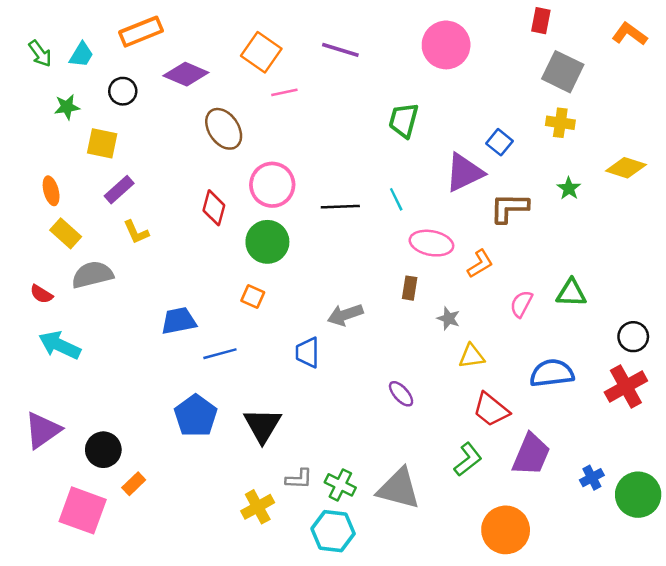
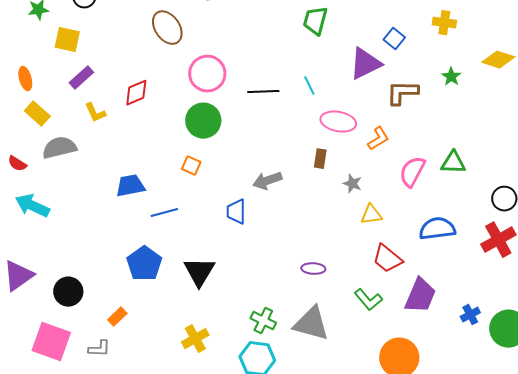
red diamond: (214, 208) -> (136, 93), moved, turned 52
pink semicircle: (521, 304) -> (412, 172), size x1.4
purple ellipse: (401, 394) -> (313, 269), moved, turned -45
green L-shape: (468, 459) -> (368, 300), turned 88
gray L-shape: (299, 479) -> (99, 349), moved
orange rectangle: (134, 484) -> (117, 317), moved

